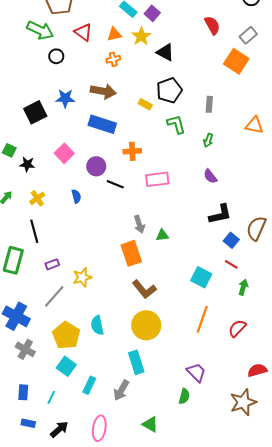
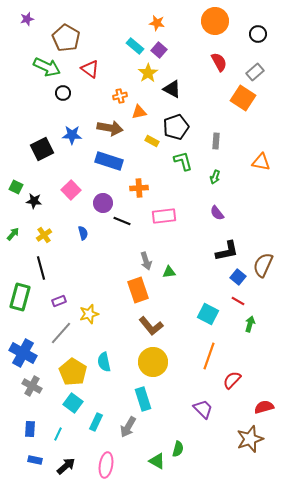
orange triangle: (114, 34) -> (139, 112), moved
red semicircle: (237, 328) -> (232, 380), moved
green semicircle: (184, 396) -> (178, 449), moved

